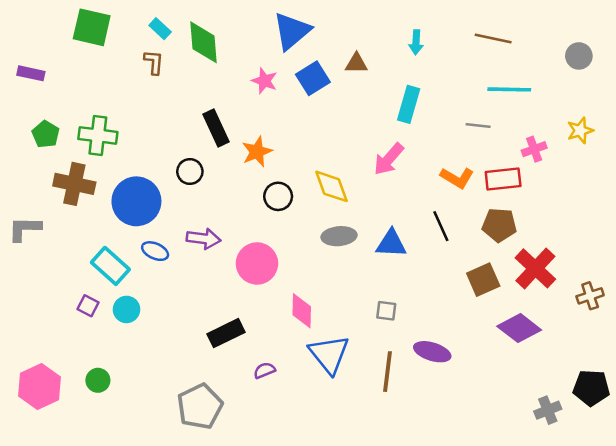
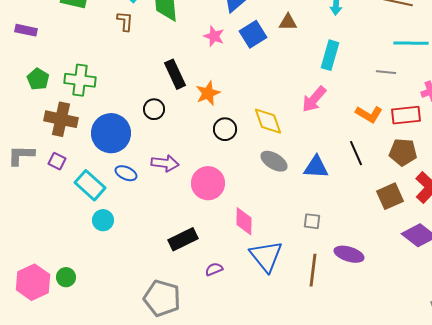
gray ellipse: (339, 236) -> (274, 161), turned 36
purple square: (88, 306) -> (57, 161), moved
green circle: (98, 380) -> (66, 277), moved
gray pentagon: (200, 406) -> (162, 298), turned -30

